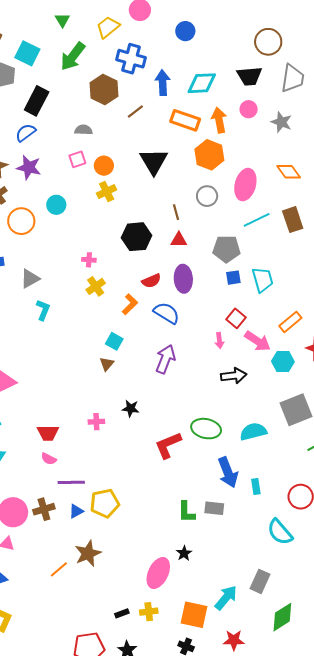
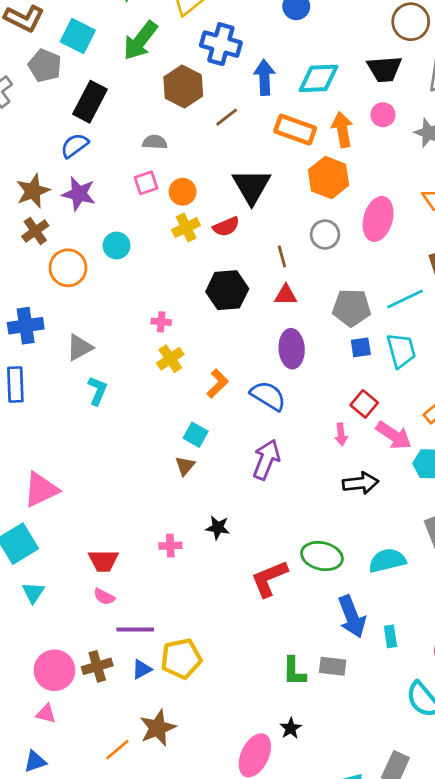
cyan line: (257, 220) -> (405, 299), moved
red semicircle: (151, 281) -> (226, 227), moved

